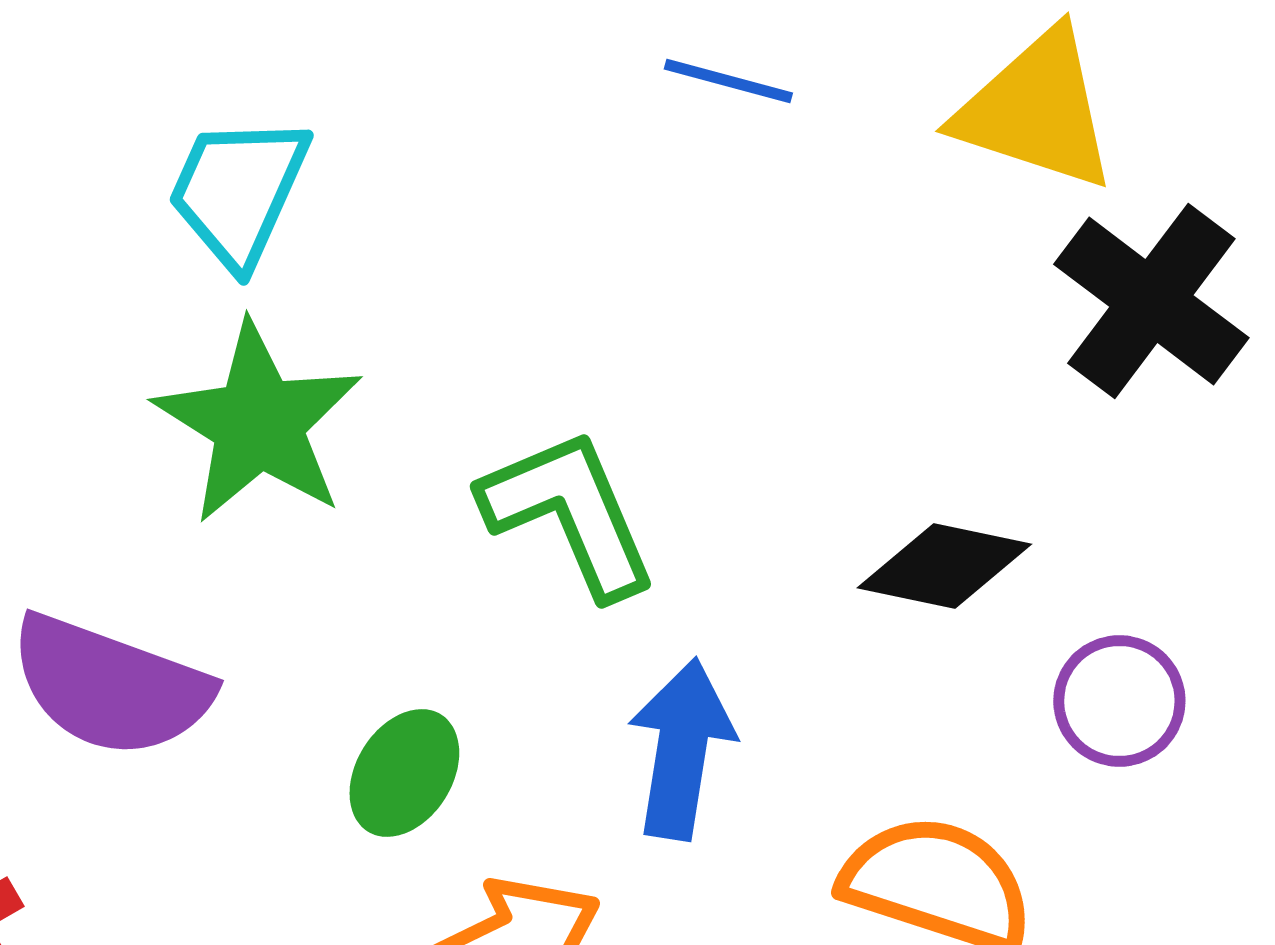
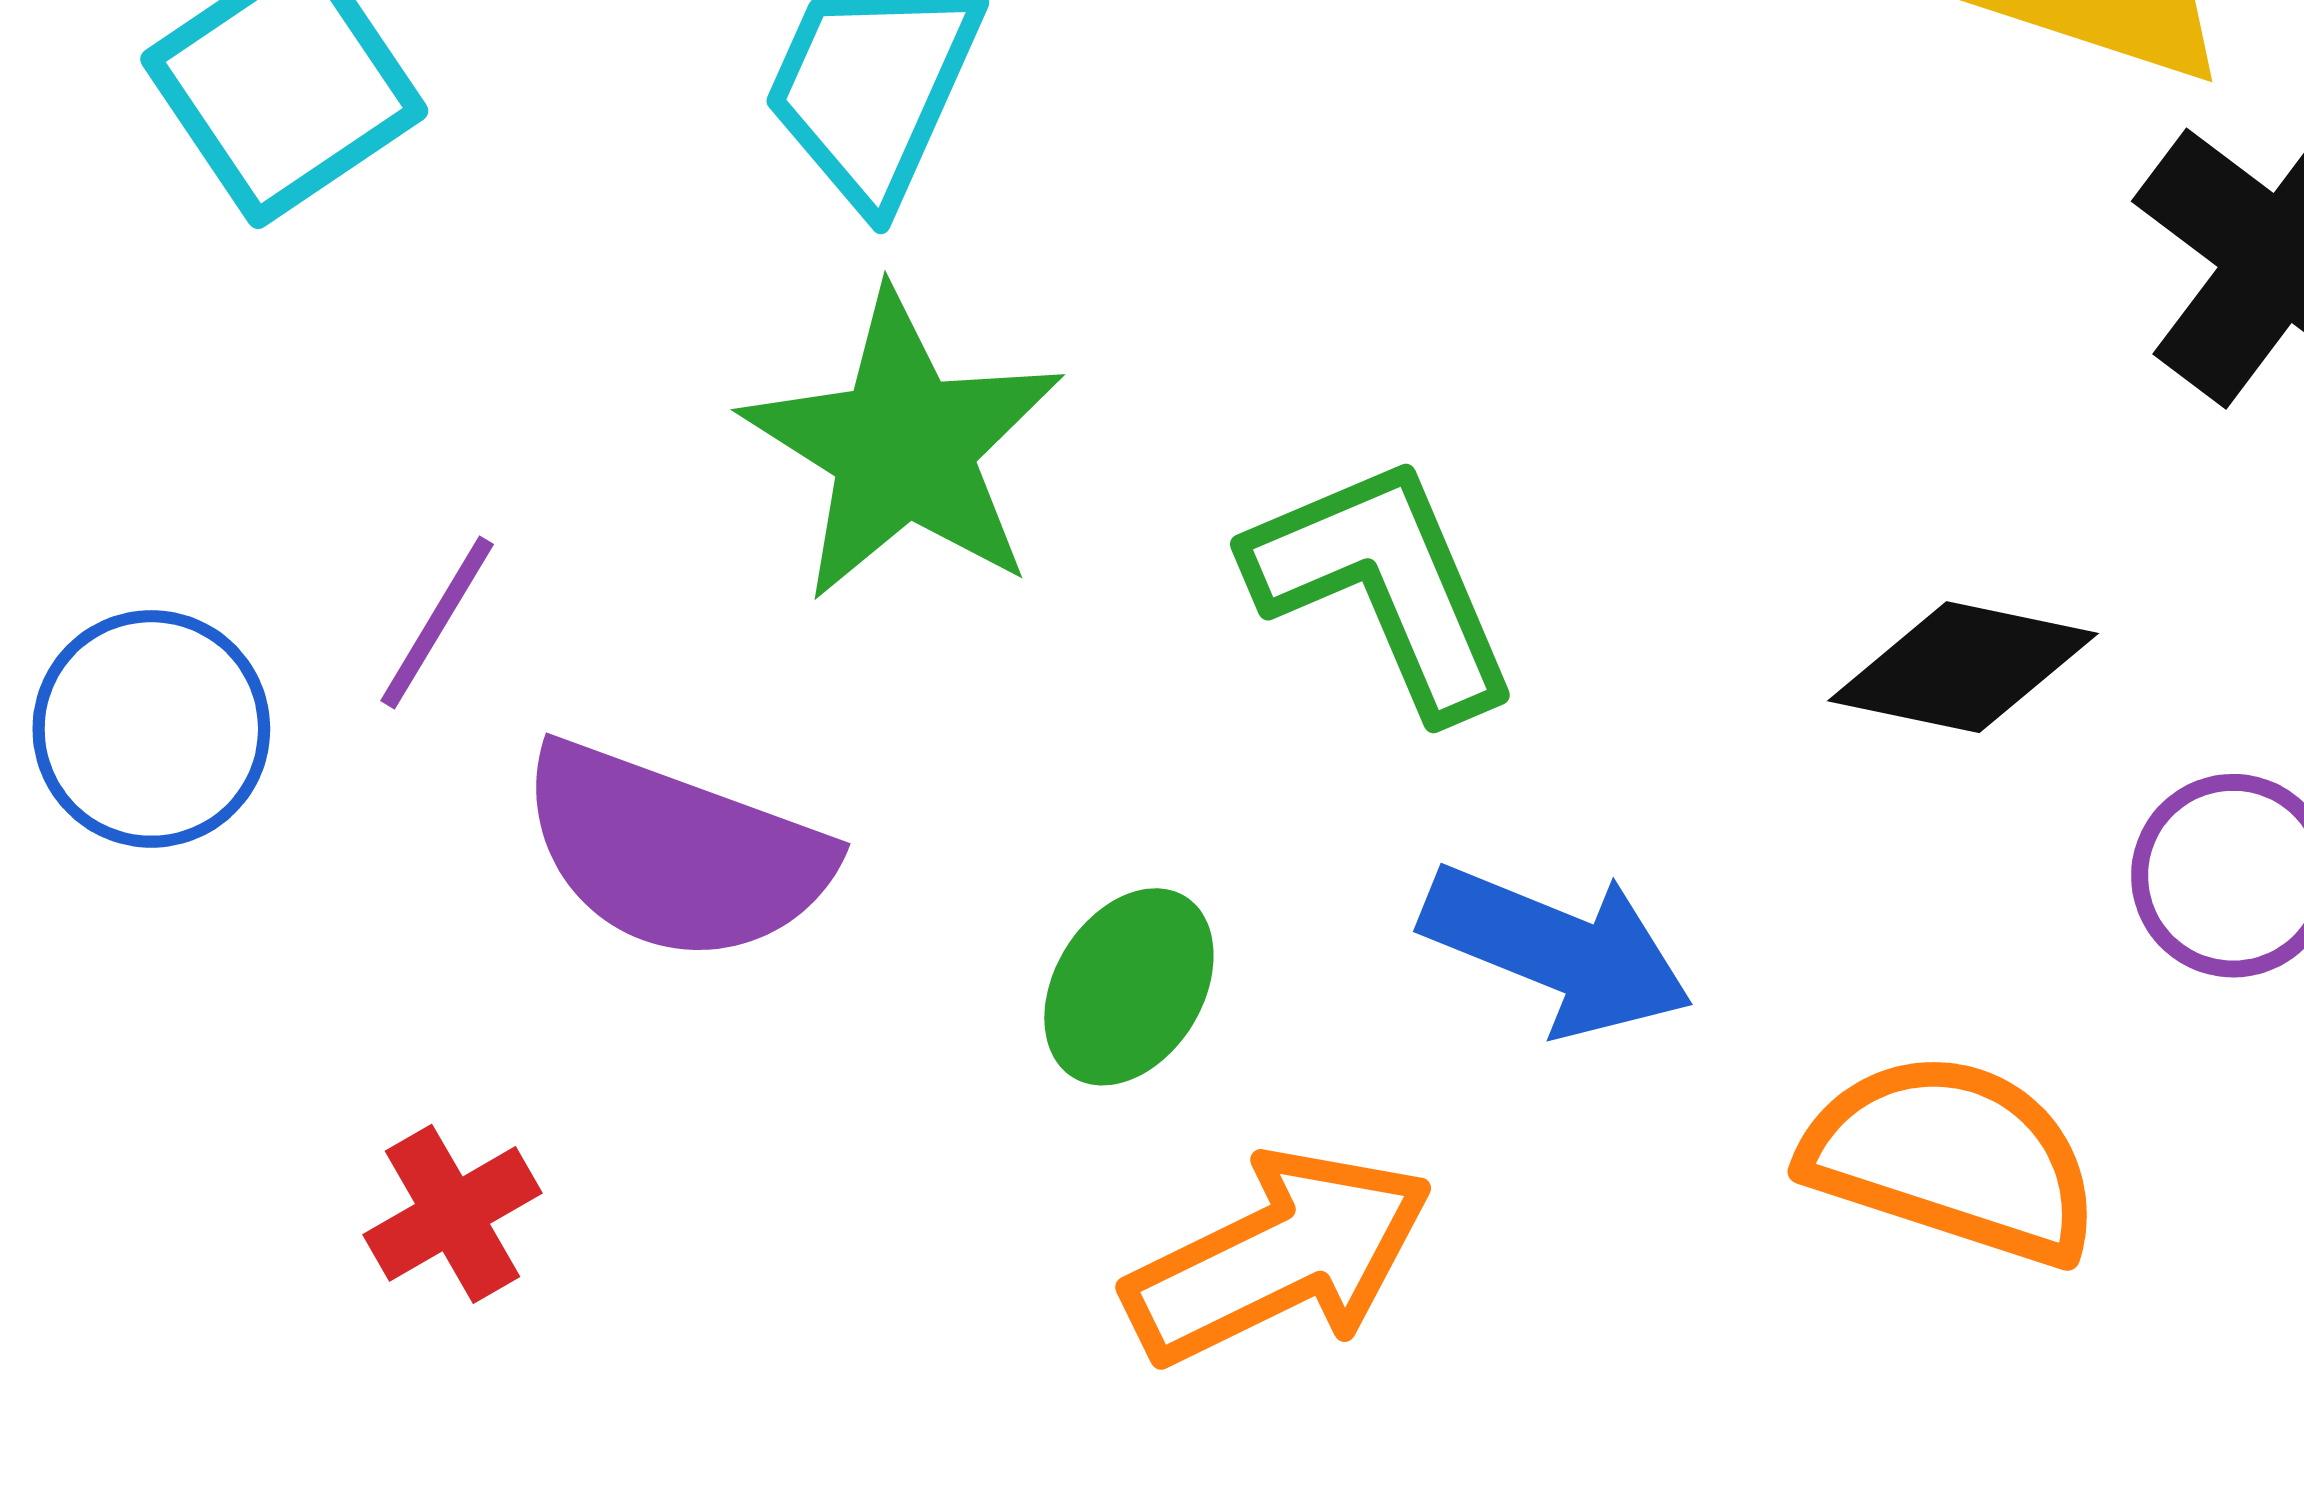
blue arrow: (681, 749) -> (1557, 950), turned 103

